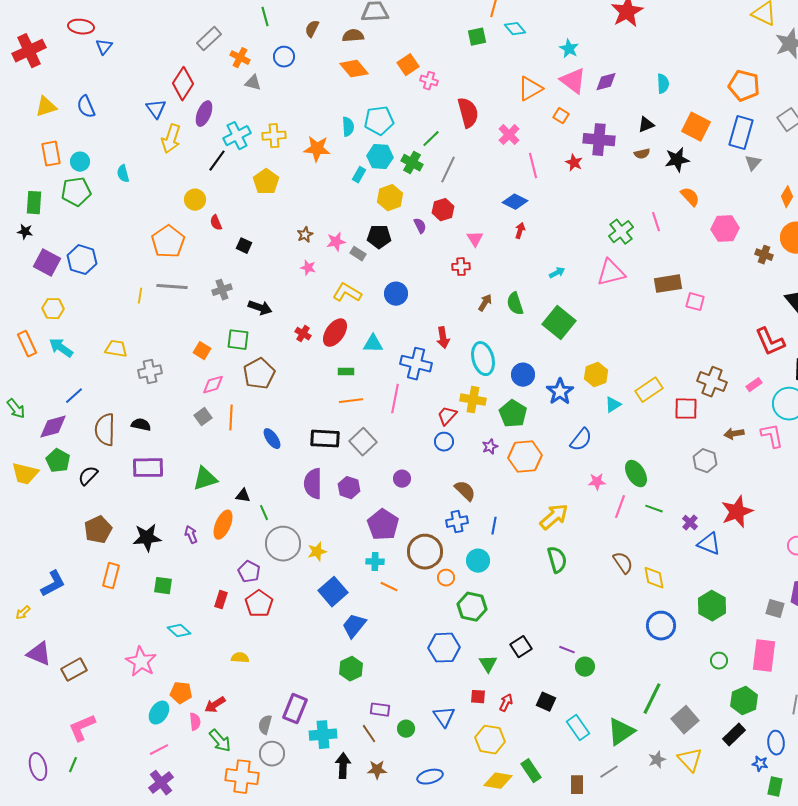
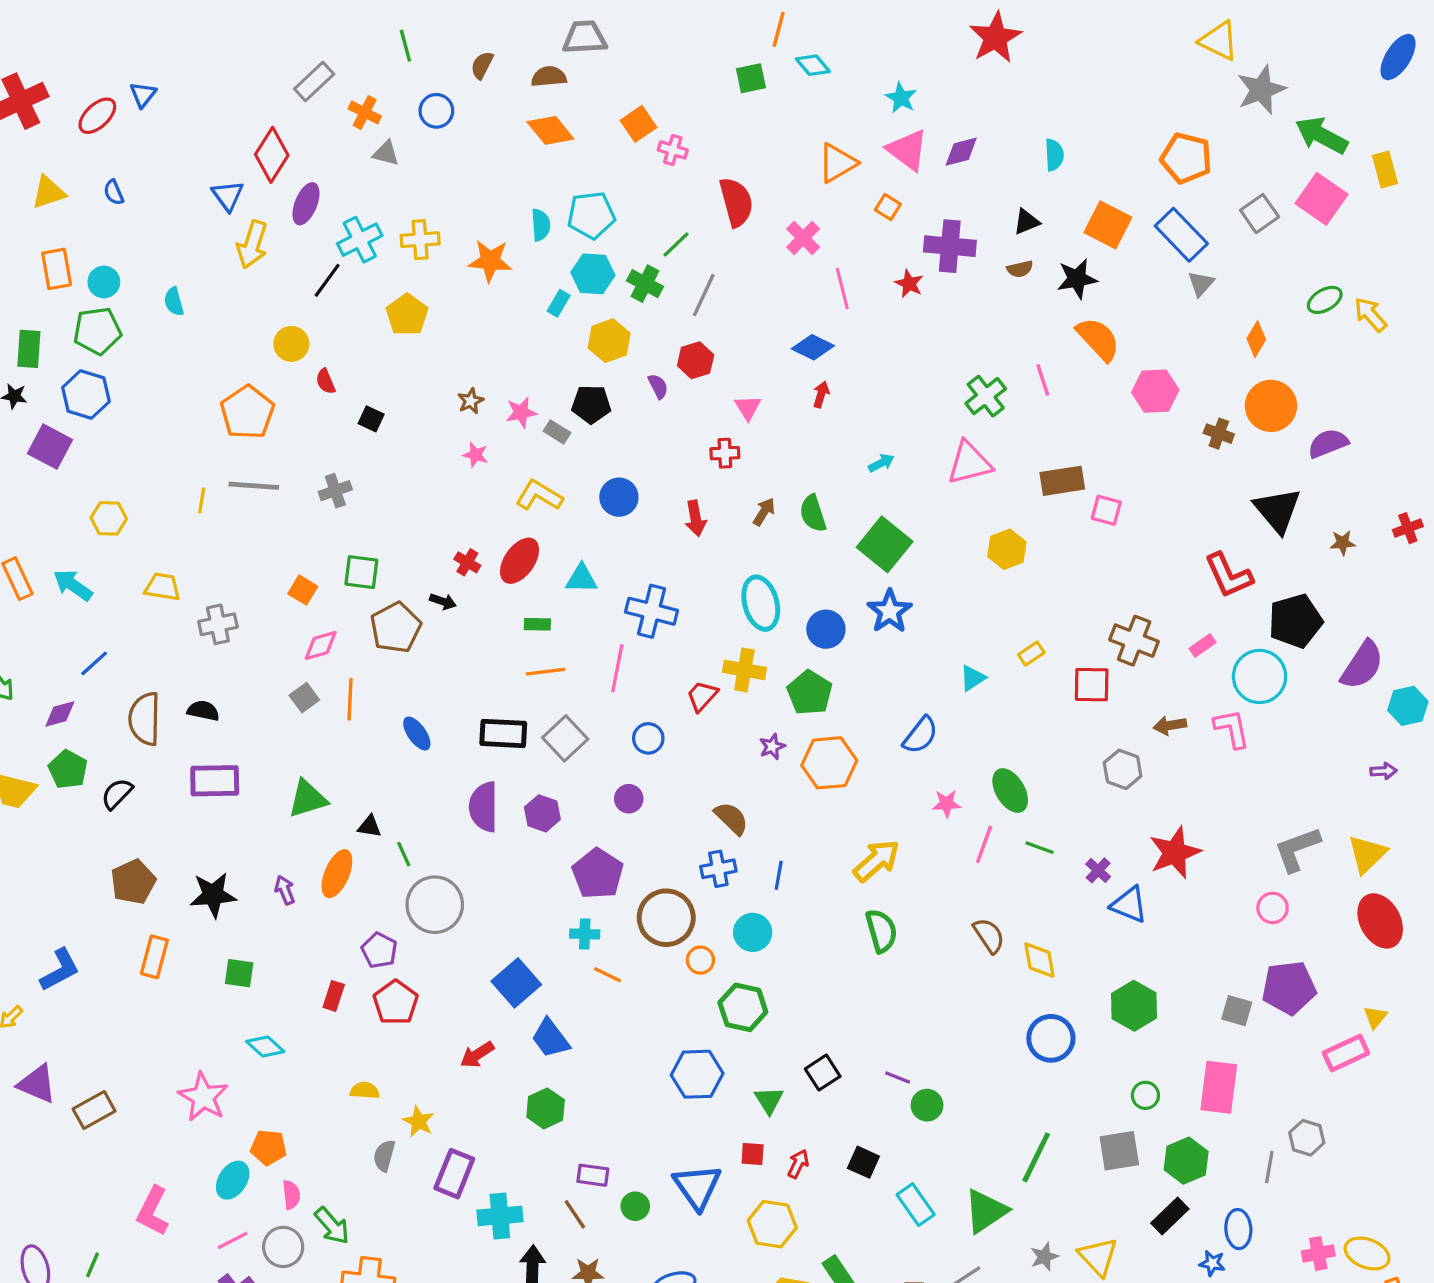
red ellipse: (81, 27) -> (97, 116), moved, turned -50
blue semicircle: (86, 107) -> (114, 192), size x0.7
blue rectangle: (741, 133) -> (1181, 235), turned -60
orange semicircle: (690, 197) -> (1098, 339), size x1.4
blue hexagon: (82, 260) -> (86, 394), moved
black arrow: (260, 308) -> (443, 601), moved, size x0.7
yellow hexagon: (53, 309) -> (109, 518), moved
red arrow: (443, 338) -> (696, 518), moved
yellow hexagon: (596, 375) -> (1007, 549), moved
yellow rectangle: (649, 390) -> (1031, 654), size x0.6
blue star: (560, 392) -> (890, 611), moved
purple diamond: (53, 427) -> (60, 714), size x0.7
blue circle: (444, 442) -> (648, 738), moved
yellow star: (317, 552) -> (418, 1121), moved, turned -30
blue trapezoid: (354, 626) -> (550, 1038), turned -76
red arrow: (215, 705) -> (477, 1055), moved
blue triangle: (444, 717) -> (697, 1187), size x1.4
gray square: (685, 720) -> (1119, 1151), moved, turned 32
gray semicircle: (265, 725) -> (384, 1156), moved
pink L-shape: (82, 728) -> (153, 1211), moved, turned -40
gray circle: (272, 754) -> (283, 1247), moved

